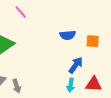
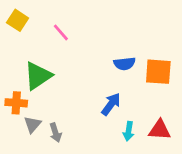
orange square: (93, 41) -> (158, 72), size x1.5
blue arrow: (76, 65) -> (111, 104), moved

